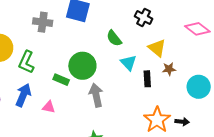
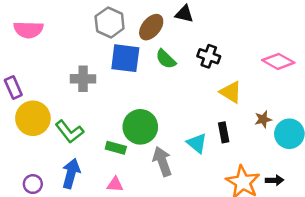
green semicircle: (114, 38) -> (166, 59), moved
green L-shape: (26, 62) -> (69, 132), turned -55
cyan triangle: (128, 63) -> (197, 143), moved
brown star: (169, 69) -> (263, 119), moved
pink triangle: (49, 107) -> (115, 184), moved

